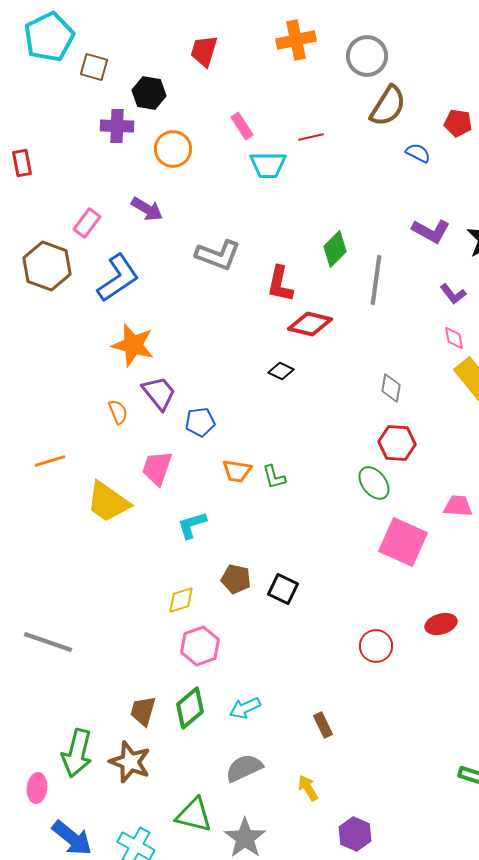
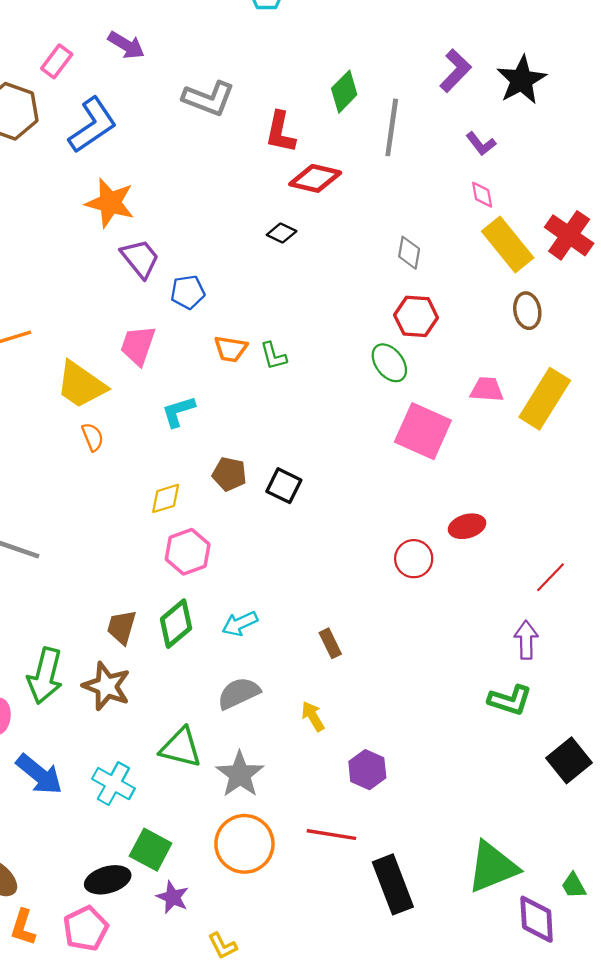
purple L-shape: (431, 231) -> (455, 71), turned -75
orange semicircle: (118, 412) -> (93, 437), moved
red circle: (376, 646) -> (414, 559), moved

